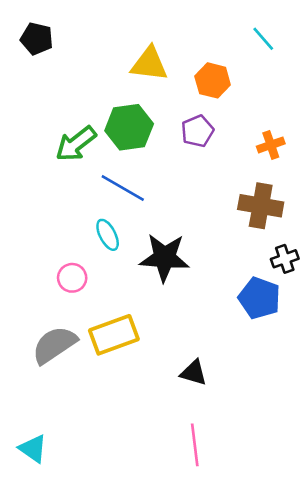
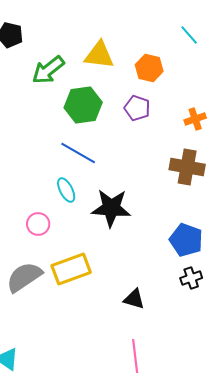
purple pentagon: (197, 131) -> (137, 108), turned -30
green arrow: (76, 144) -> (48, 70), moved
black cross: (285, 259) -> (191, 278), moved

